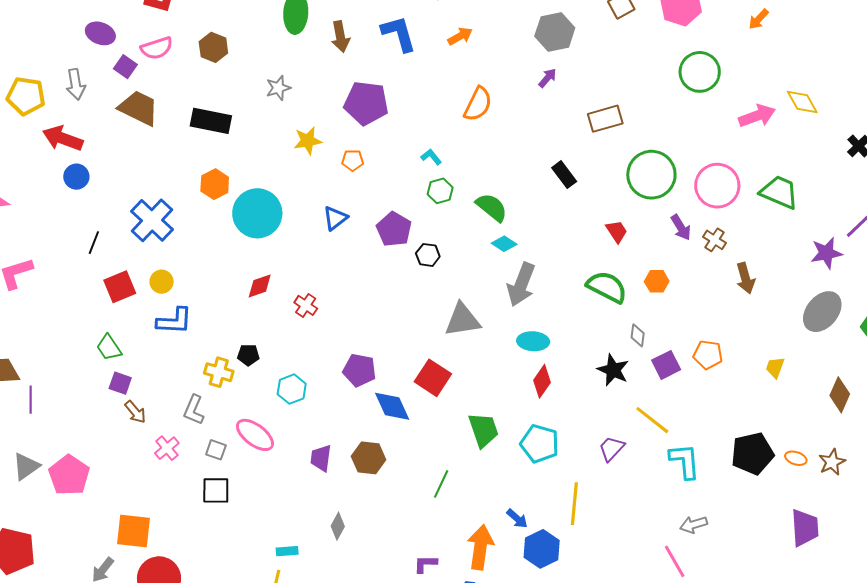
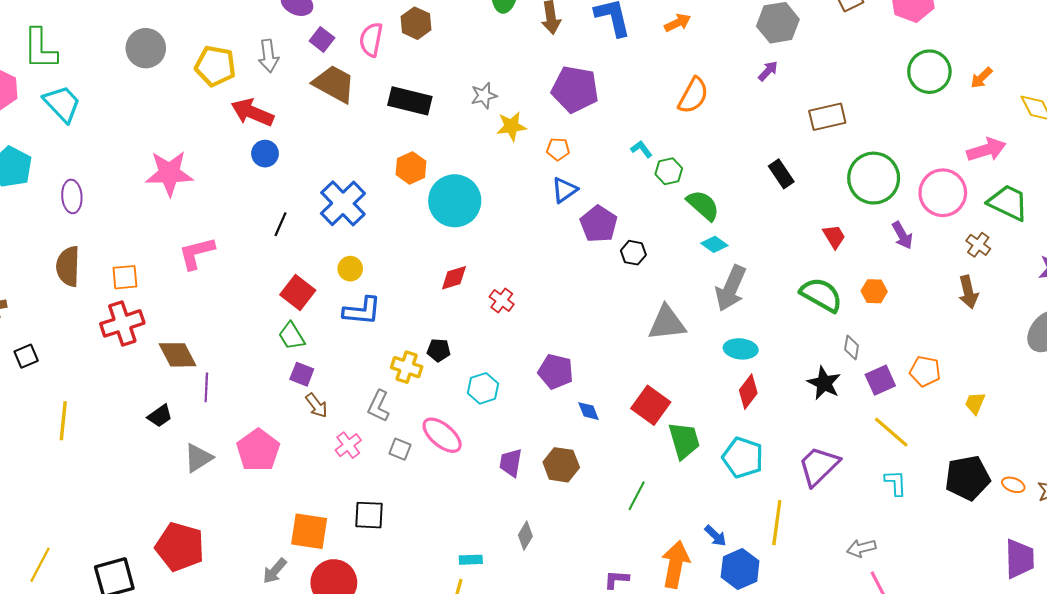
orange arrow: (759, 19) -> (981, 78), moved
pink semicircle: (157, 48) -> (371, 40), moved, turned 116
gray star: (278, 88) -> (484, 96), moved
pink arrow: (757, 116) -> (986, 150), moved
green hexagon: (440, 191) -> (669, 171), moved
blue triangle: (335, 218) -> (564, 190), moved
brown cross: (714, 240) -> (978, 245), moved
red square: (120, 287) -> (298, 292), moved, turned -32
yellow trapezoid: (775, 367) -> (975, 403), moved
red square: (433, 378) -> (651, 405), moved
blue diamond: (392, 406) -> (588, 411), size x0.6
yellow line: (652, 420) -> (891, 432), moved
purple trapezoid: (611, 448) -> (819, 466), size x1.5
cyan L-shape: (685, 461) -> (896, 483), size x0.7
pink pentagon: (69, 475) -> (258, 450), moved
black square: (216, 490) -> (369, 515), moved
gray arrow: (694, 525) -> (861, 548), moved

